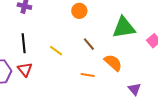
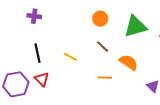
orange circle: (79, 11) -> (100, 19), moved

